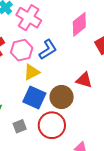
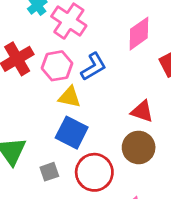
yellow triangle: (32, 72) -> (70, 97), turned 36
brown circle: (62, 97) -> (139, 147), moved

